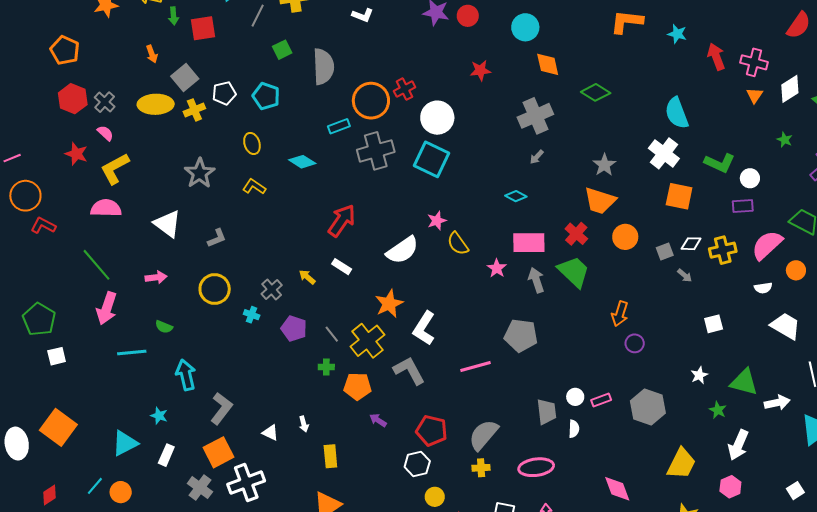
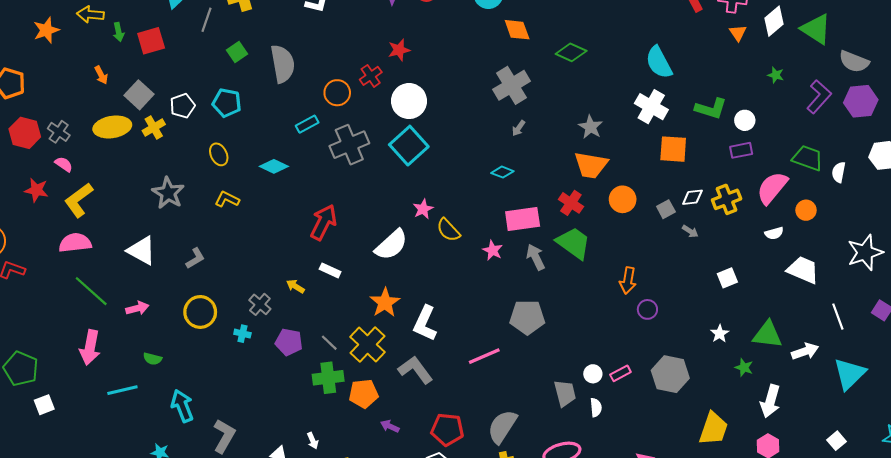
red star: (480, 70) -> (399, 50), moved
orange circle: (371, 101) -> (337, 93), size x0.7
cyan square: (431, 159) -> (409, 146), turned 30
green line: (97, 265) -> (91, 291), moved
green cross: (326, 367) -> (328, 378), size x1.8

